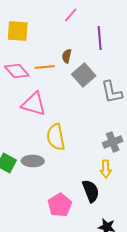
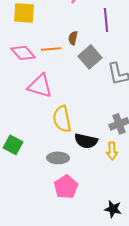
gray ellipse: (33, 161) -> (58, 158), moved
black semicircle: (91, 191) -> (86, 141), moved, turned 125

